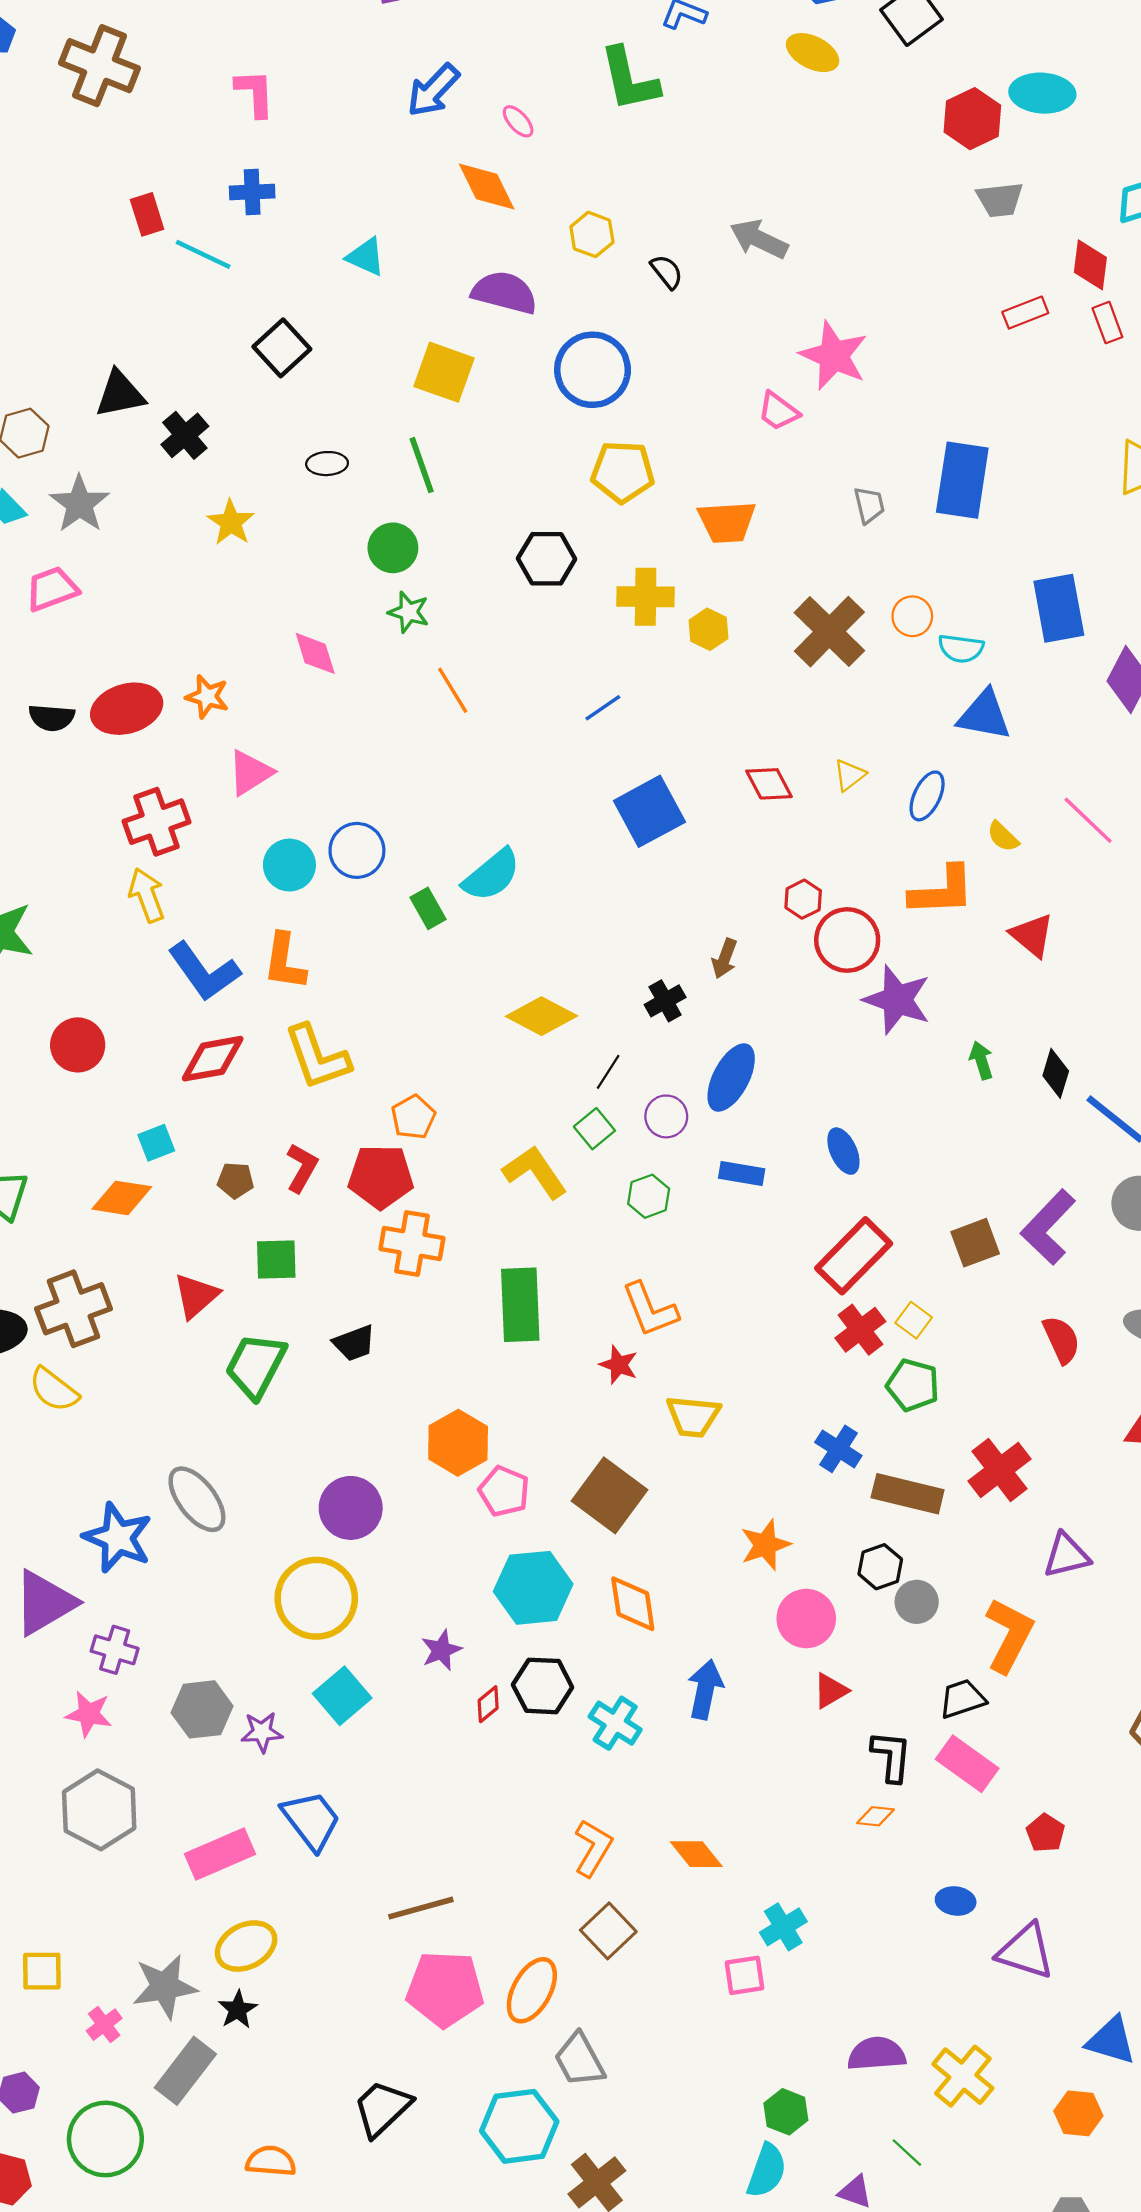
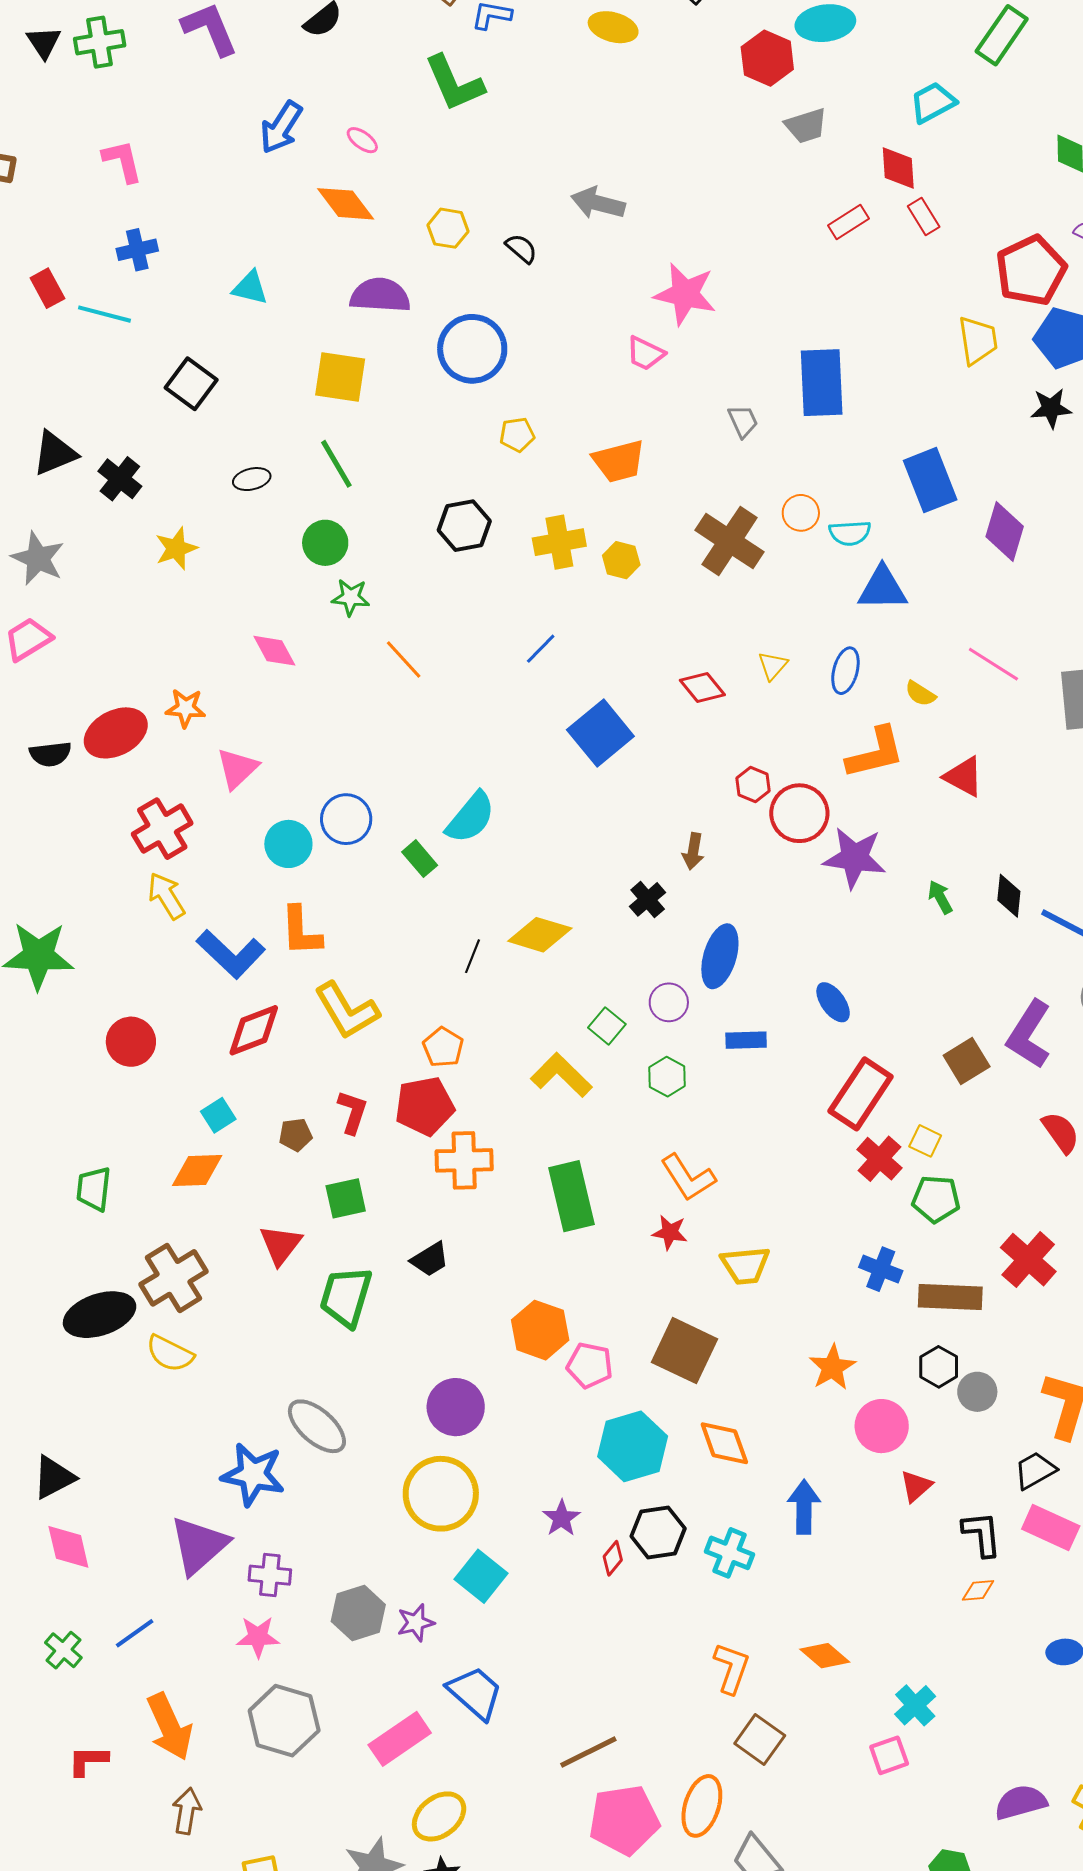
yellow pentagon: (623, 472) -> (517, 435), size x0.6
yellow star: (231, 522) -> (176, 548), turned 30
black line: (608, 1072) -> (472, 956), moved

